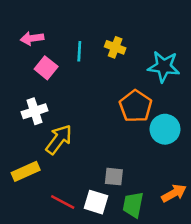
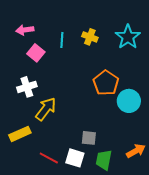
cyan star: (164, 67) -> (128, 37), moved, turned 30

